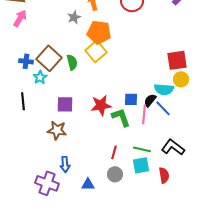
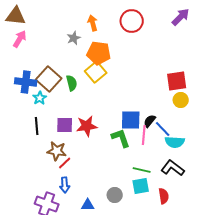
blue cross: (26, 61) -> (26, 82), size x1.5
cyan semicircle: (164, 89) -> (175, 142), moved
blue square: (131, 99) -> (131, 120), size x1.5
black line: (23, 101) -> (37, 126), moved
red star: (101, 105) -> (87, 126), moved
red line: (114, 152) -> (65, 163), moved, turned 32

